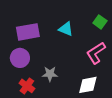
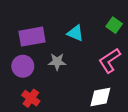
gray star: (50, 74) -> (57, 62), moved

